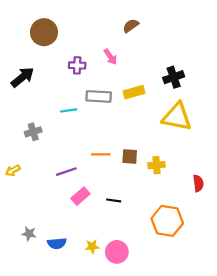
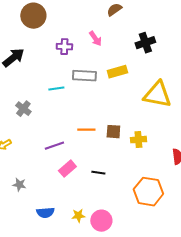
black cross: (174, 77) -> (145, 43), moved
gray cross: (33, 132) -> (23, 109), turned -35
gray star: (29, 234) -> (19, 185), moved

